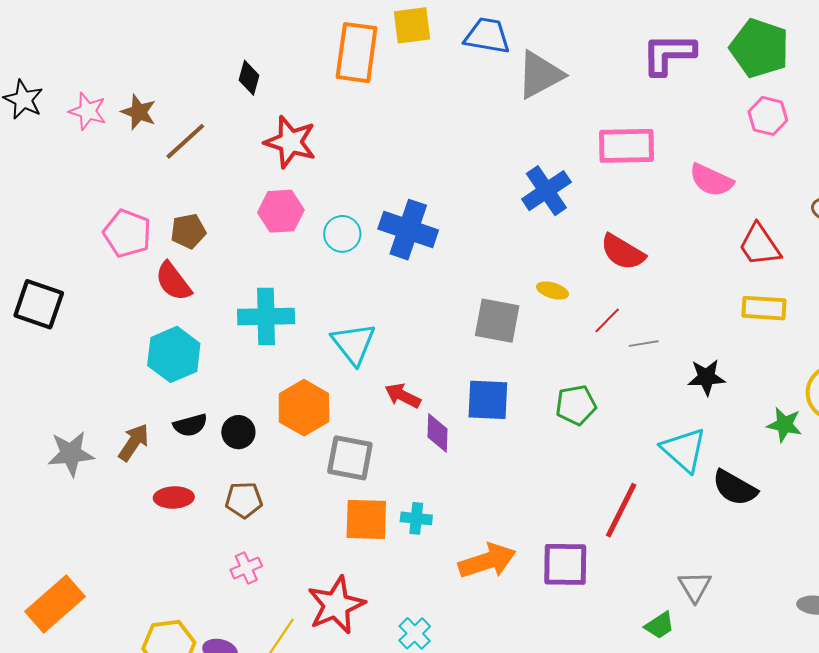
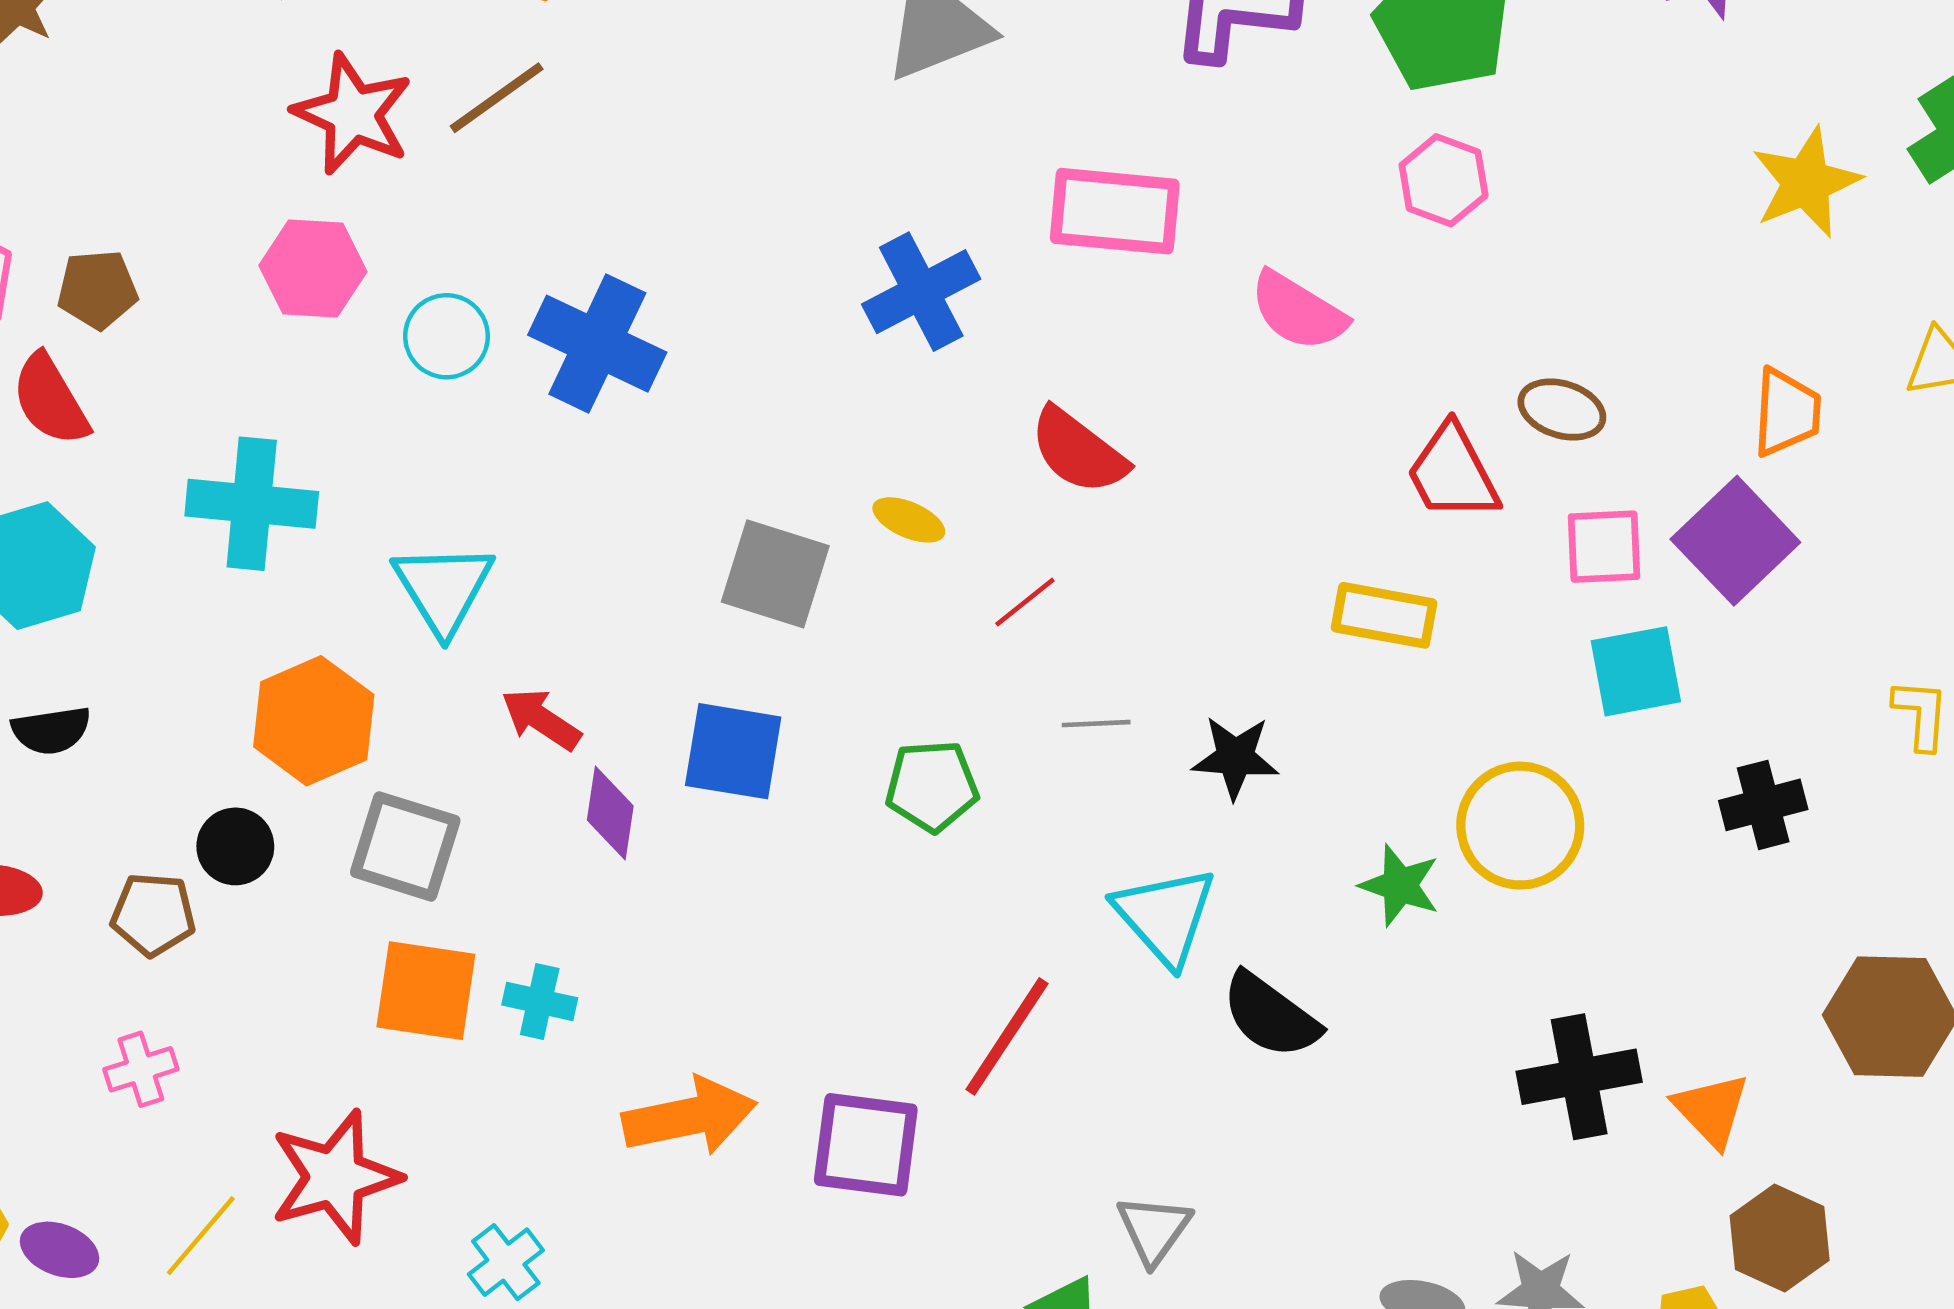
brown line: (185, 141) -> (497, 98), moved
red trapezoid: (760, 245) -> (1453, 473), moved
gray line: (644, 344) -> (1096, 724), moved
black circle: (238, 432) -> (235, 846), moved

